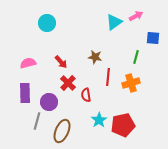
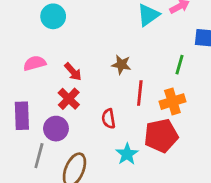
pink semicircle: (28, 63) -> (35, 63), moved
red cross: (68, 83) -> (69, 99), moved
red pentagon: (123, 125) -> (161, 136), moved

